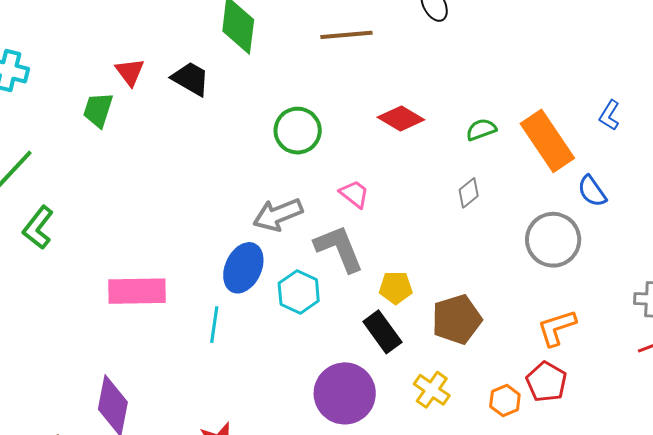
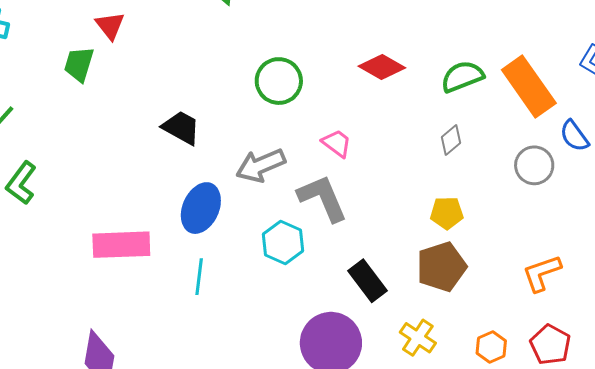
black trapezoid: (191, 79) -> (181, 128), moved
green semicircle: (481, 130) -> (462, 76), size x1.4
gray circle: (553, 240) -> (534, 165), moved, size x0.7
blue ellipse: (243, 268) -> (201, 208), moved
yellow pentagon: (396, 288) -> (447, 213), moved
red pentagon: (546, 382) -> (550, 345), moved

